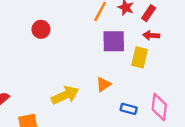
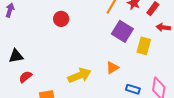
red arrow: (151, 35) -> (163, 27), moved
purple square: (114, 41) -> (122, 31), turned 30

